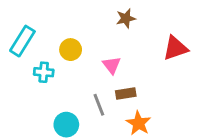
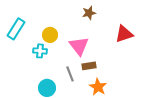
pink triangle: (112, 65) -> (79, 46), size x1.5
cyan cross: (44, 72) -> (40, 51), moved

